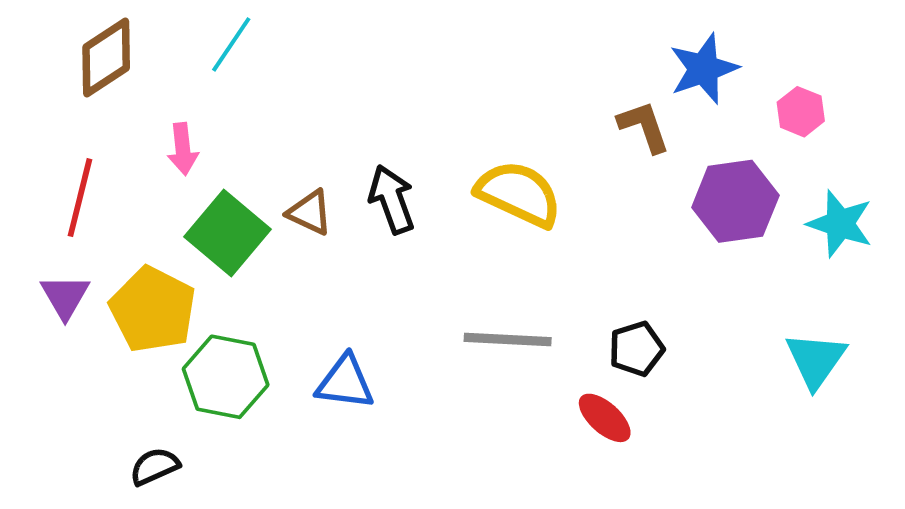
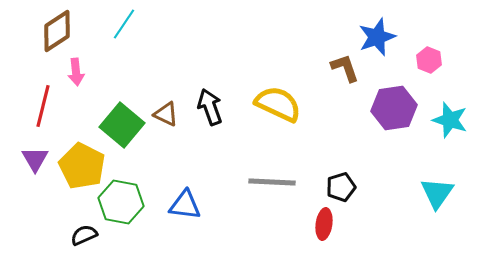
pink arrow: (183, 149) -> (76, 72), moved
red ellipse: (605, 418) -> (324, 224), turned 56
black semicircle: (155, 466) -> (84, 235), moved

